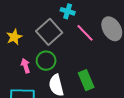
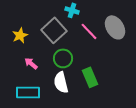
green circle: (46, 61) -> (63, 58), moved
pink arrow: (25, 66) -> (31, 63), turned -32

